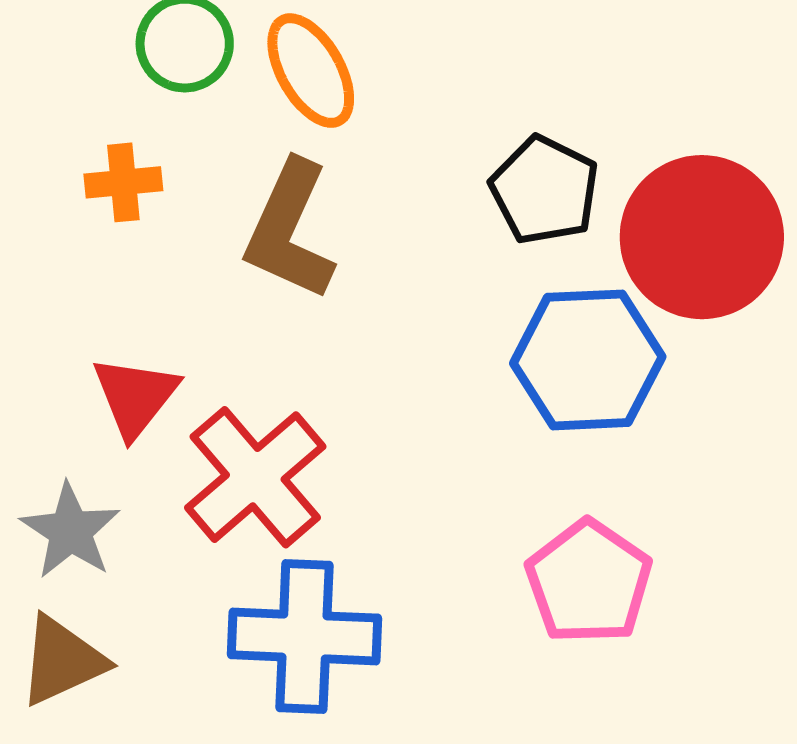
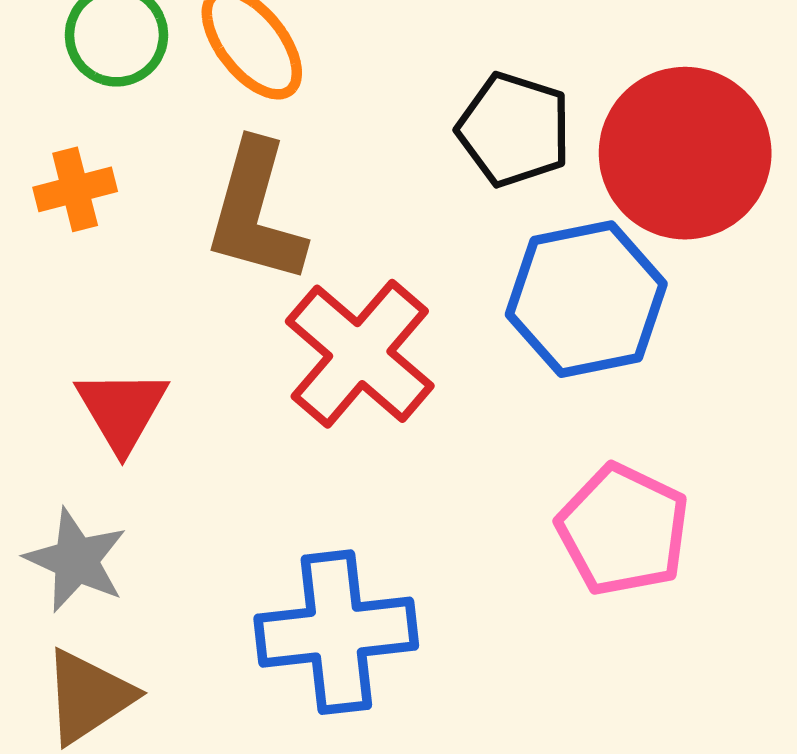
red cross: (255, 477) -> (360, 354), moved

